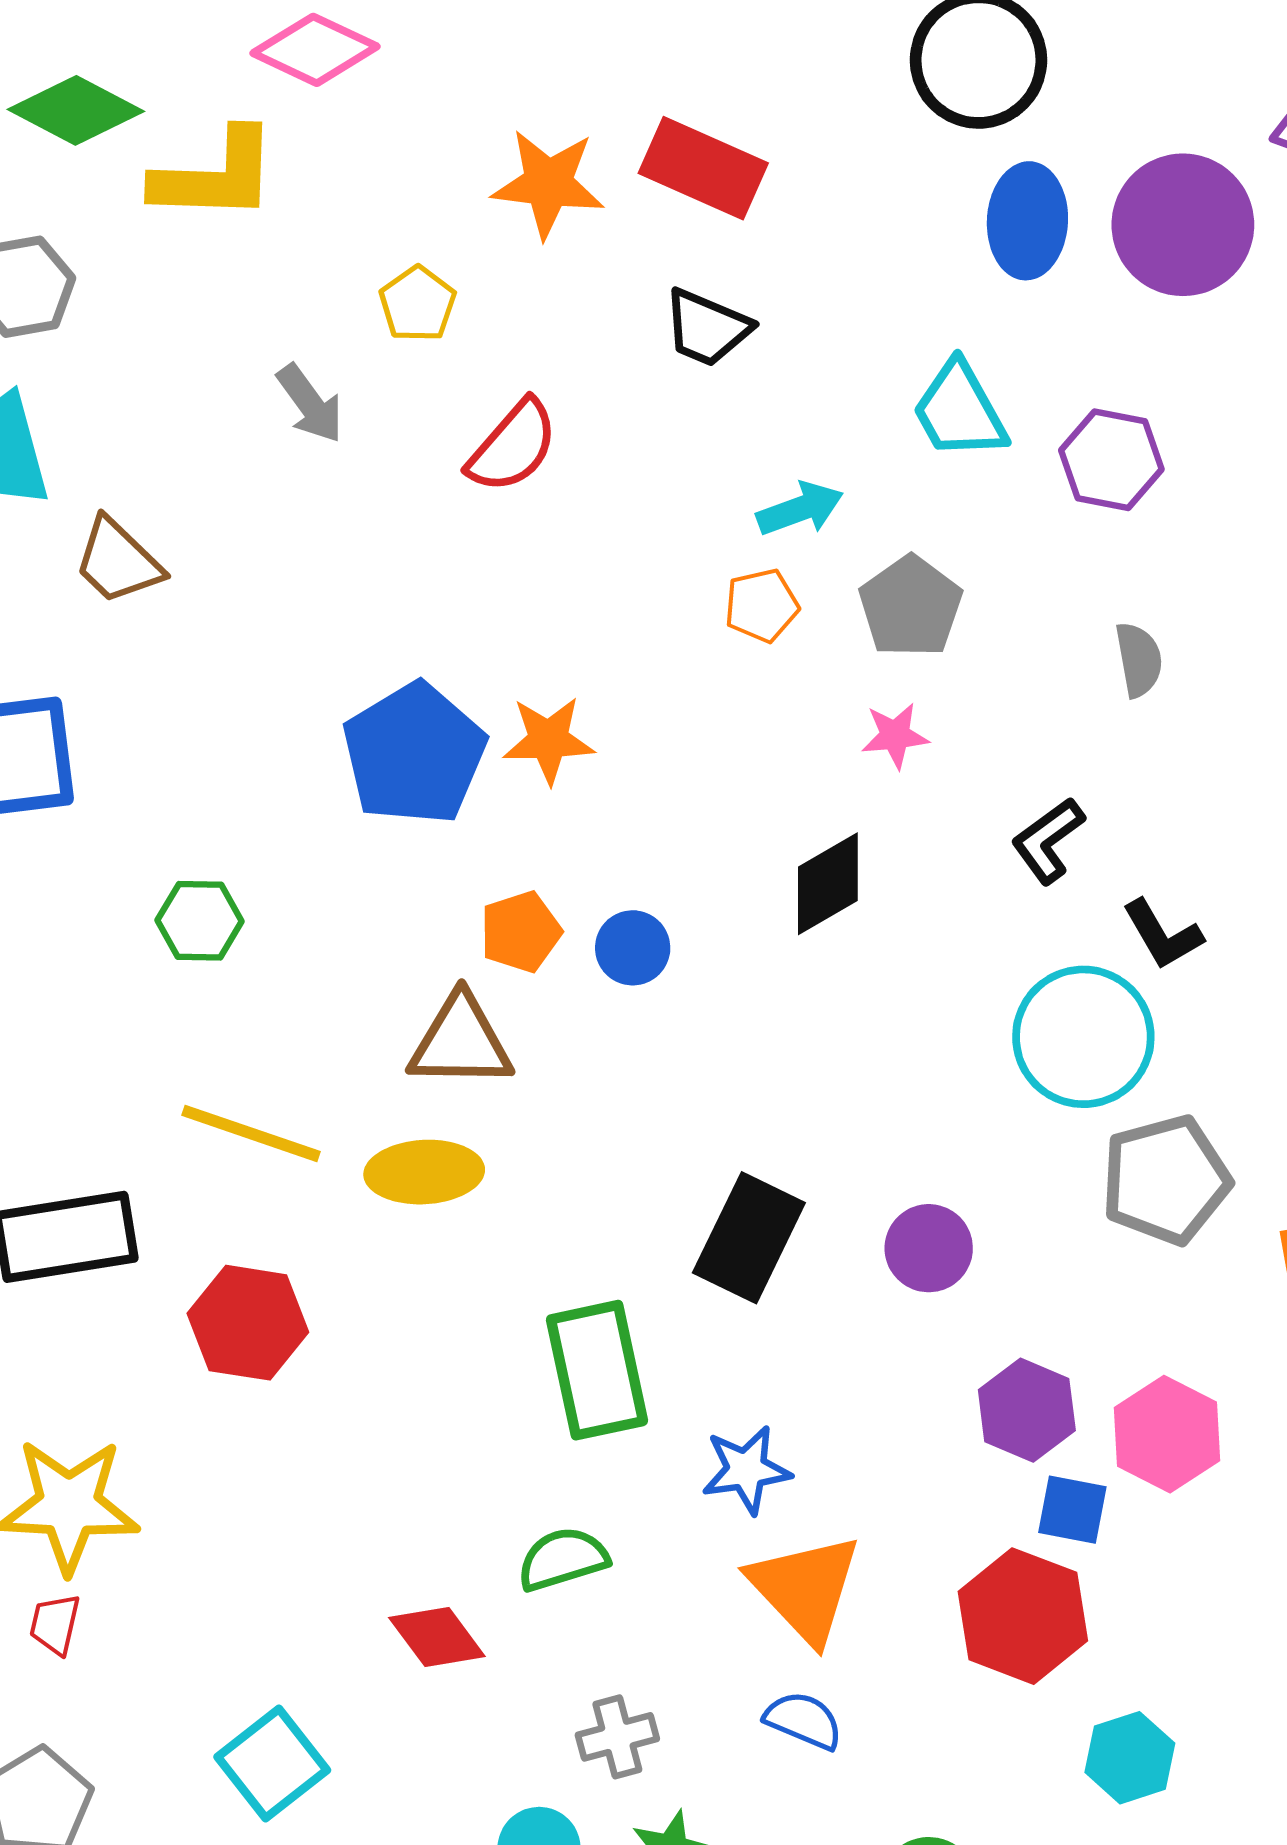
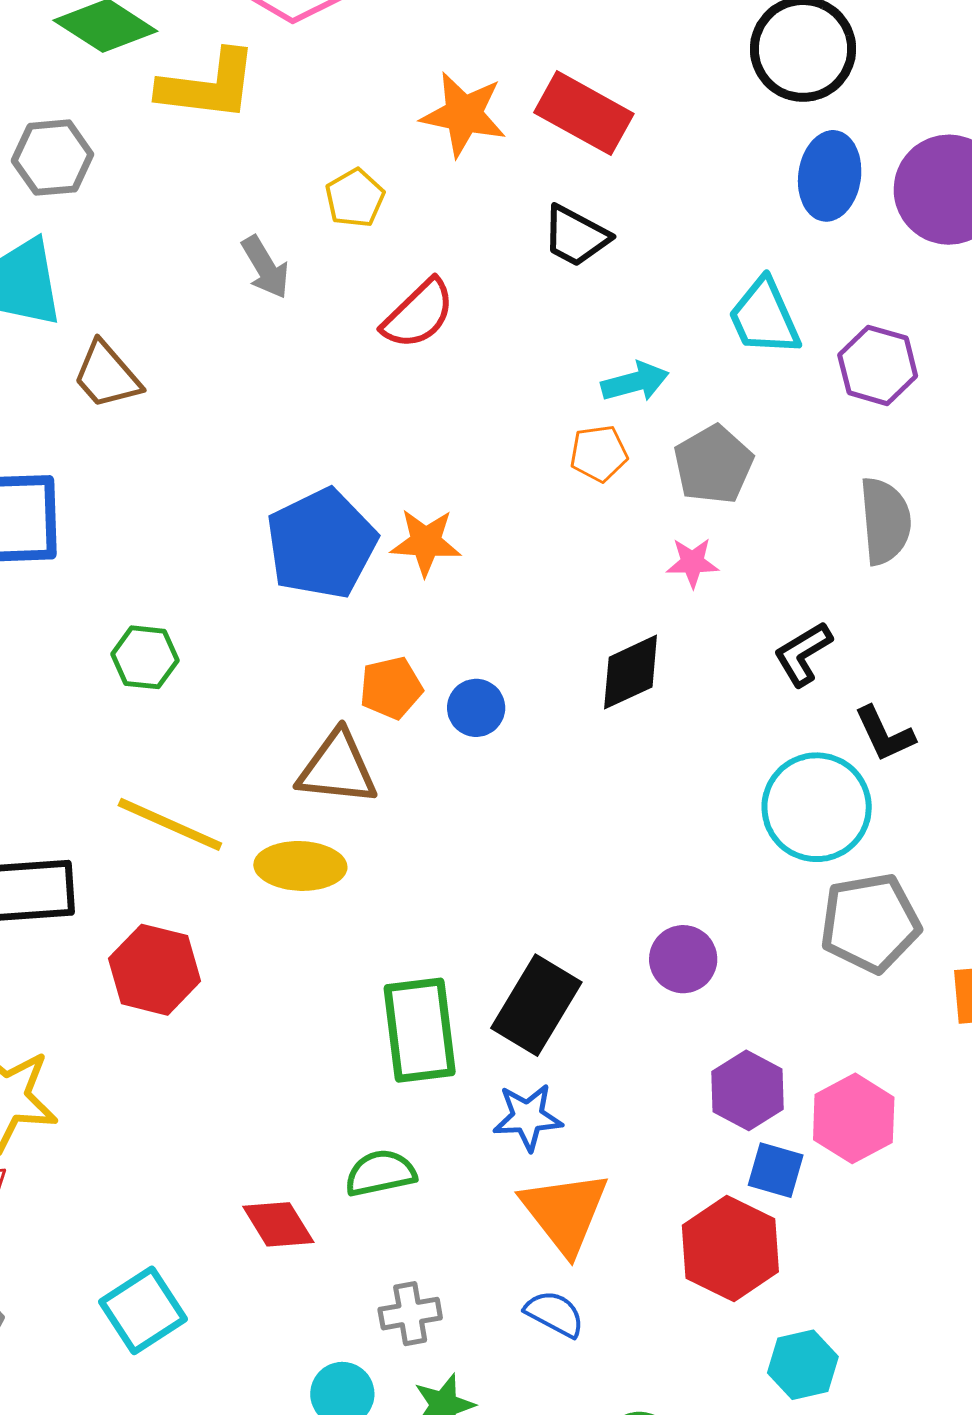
gray semicircle: (1139, 660) -> (885, 521), size x1.5
black rectangle: (749, 1238) -> (536, 1005), moved

